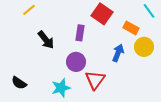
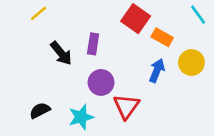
orange rectangle: (131, 28) -> (162, 37), moved
purple rectangle: (80, 33) -> (93, 44), moved
black semicircle: (19, 83) -> (40, 110), moved, turned 119

